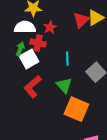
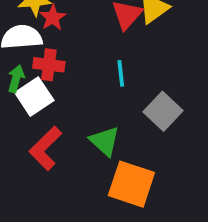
red star: (50, 27) -> (53, 17), moved
cyan line: (67, 59) -> (121, 73), moved

